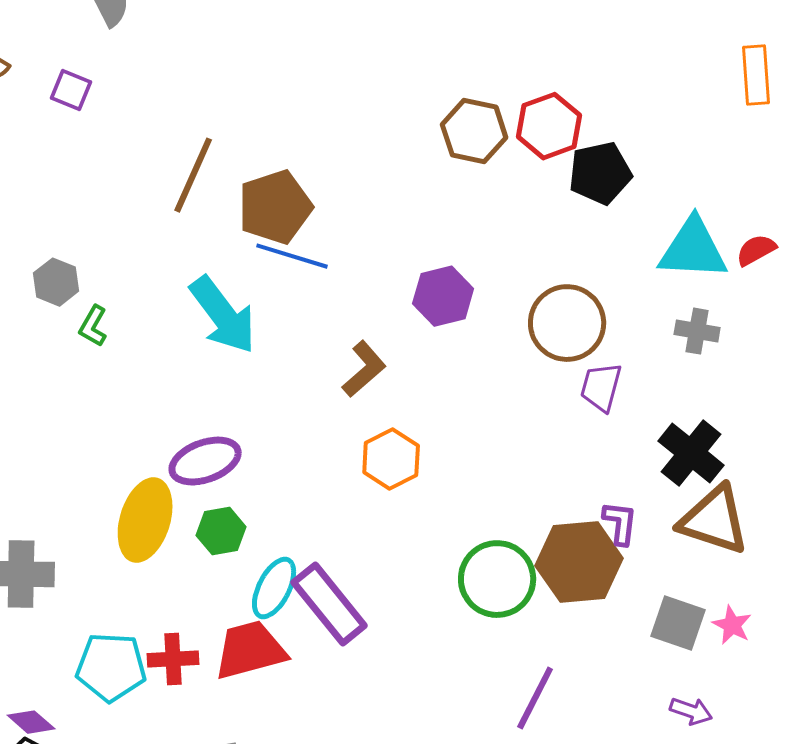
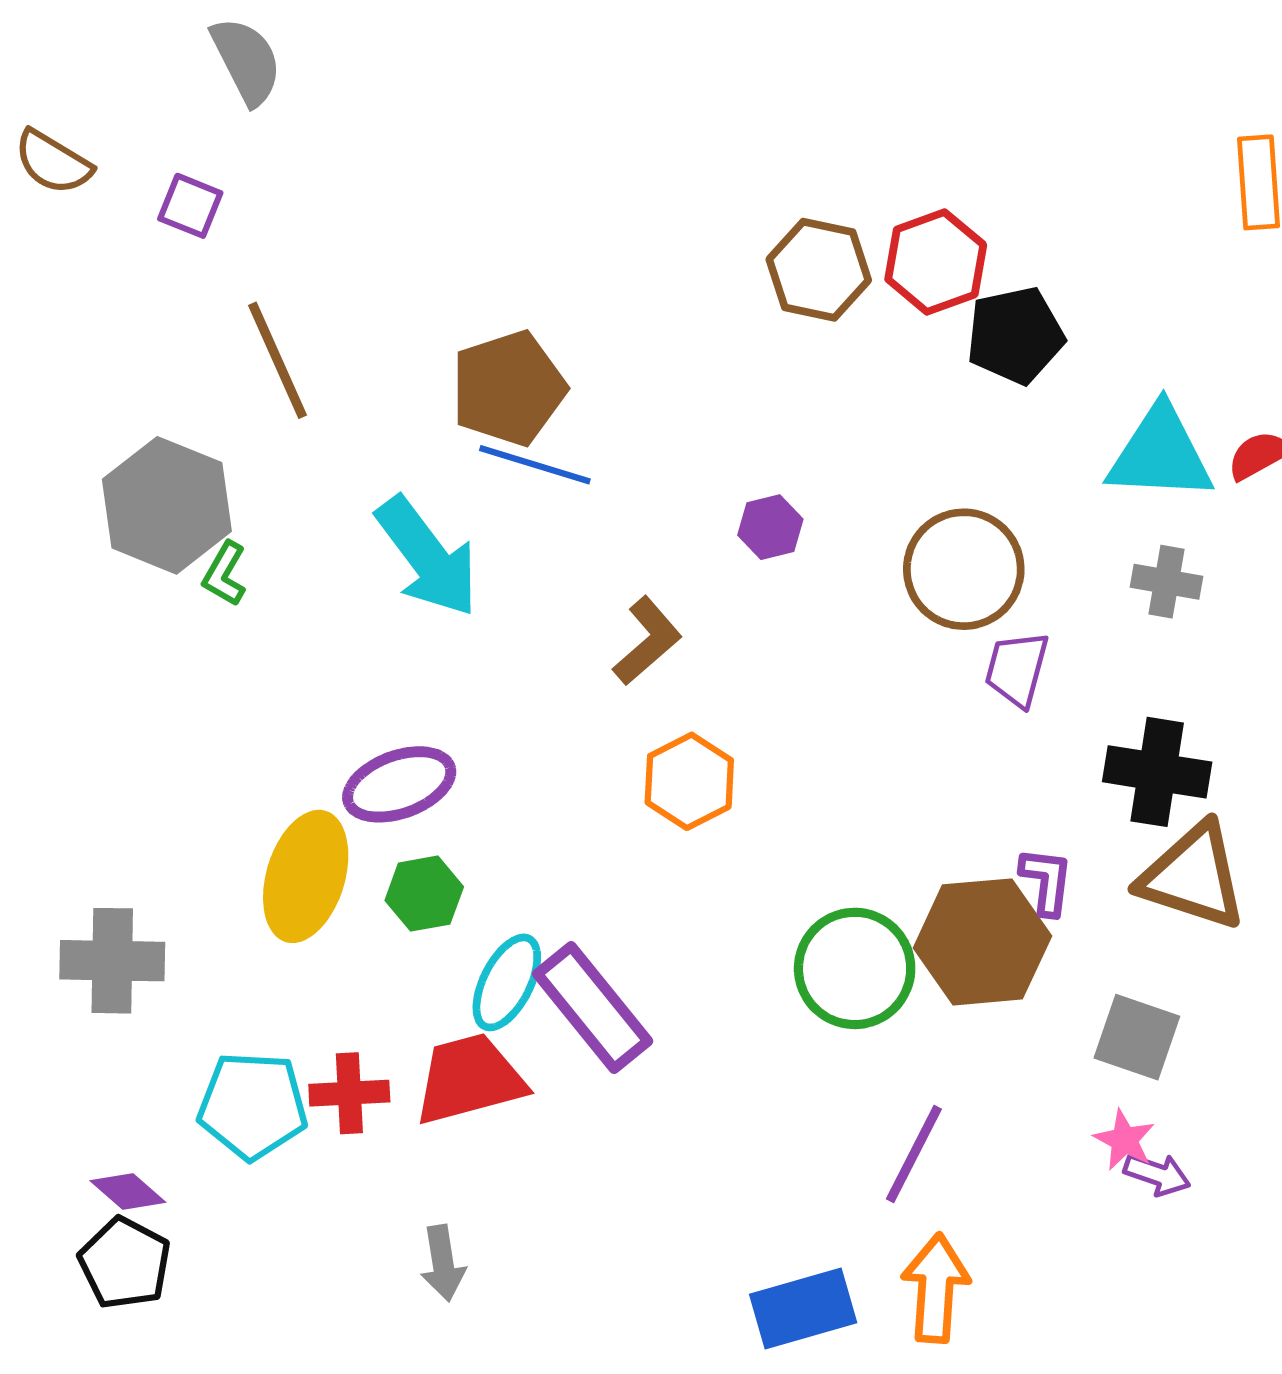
brown line: (193, 175) -> (278, 360), moved, turned -48
gray hexagon: (56, 282) -> (167, 505), size x1.8
purple hexagon: (443, 296) -> (770, 527), size x0.7
black cross: (691, 453) -> (1157, 772), turned -30
pink star: (732, 625) -> (1124, 1140), moved

